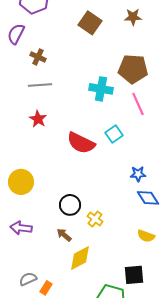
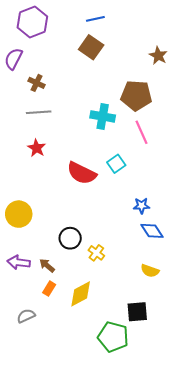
brown star: (133, 17) -> (158, 56), moved, turned 30
brown arrow: (64, 235) -> (47, 265), moved
orange rectangle: (46, 288) -> (49, 289), moved

